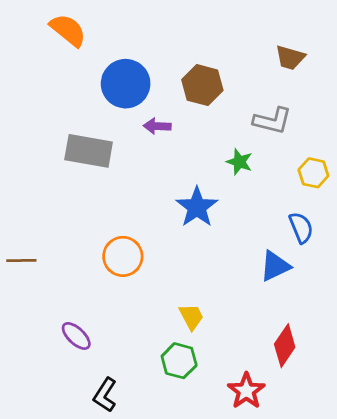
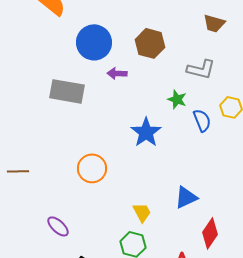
blue semicircle: (301, 228) -> (202, 120), moved
blue triangle: (275, 266) -> (186, 197), moved

